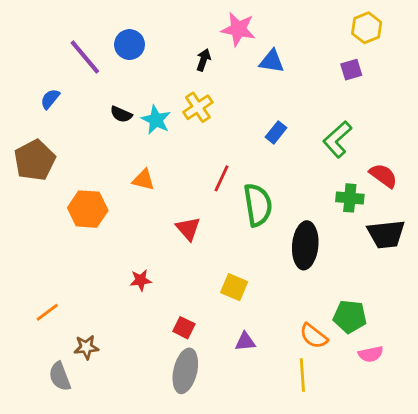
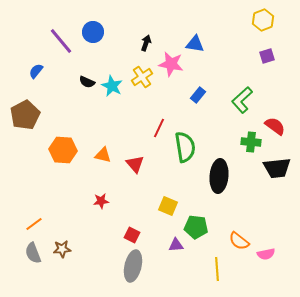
pink star: (238, 29) -> (171, 64), moved
purple square: (351, 70) -> (267, 56), moved
orange triangle: (143, 180) -> (103, 155), moved
green pentagon: (350, 316) -> (196, 227), moved
orange semicircle: (314, 336) -> (239, 241), moved
gray semicircle: (60, 376) -> (33, 253), moved

